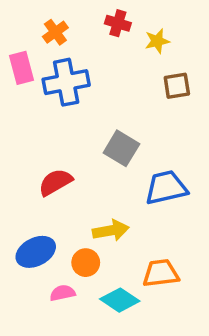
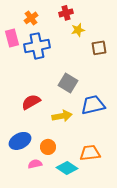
red cross: (118, 23) -> (66, 13), turned -32
yellow star: (157, 41) -> (78, 30), moved
yellow arrow: (111, 230) -> (62, 116), moved

